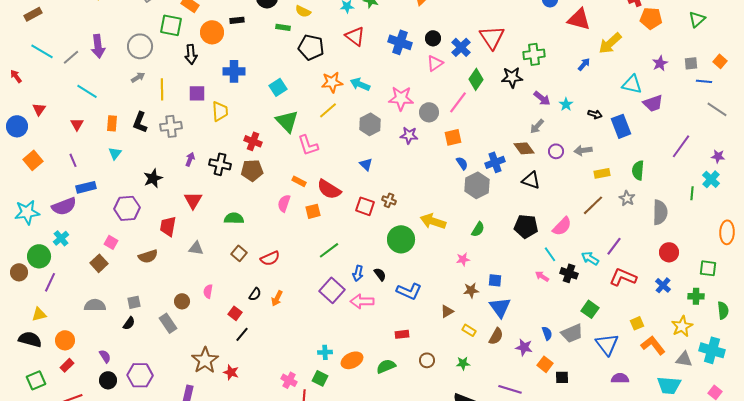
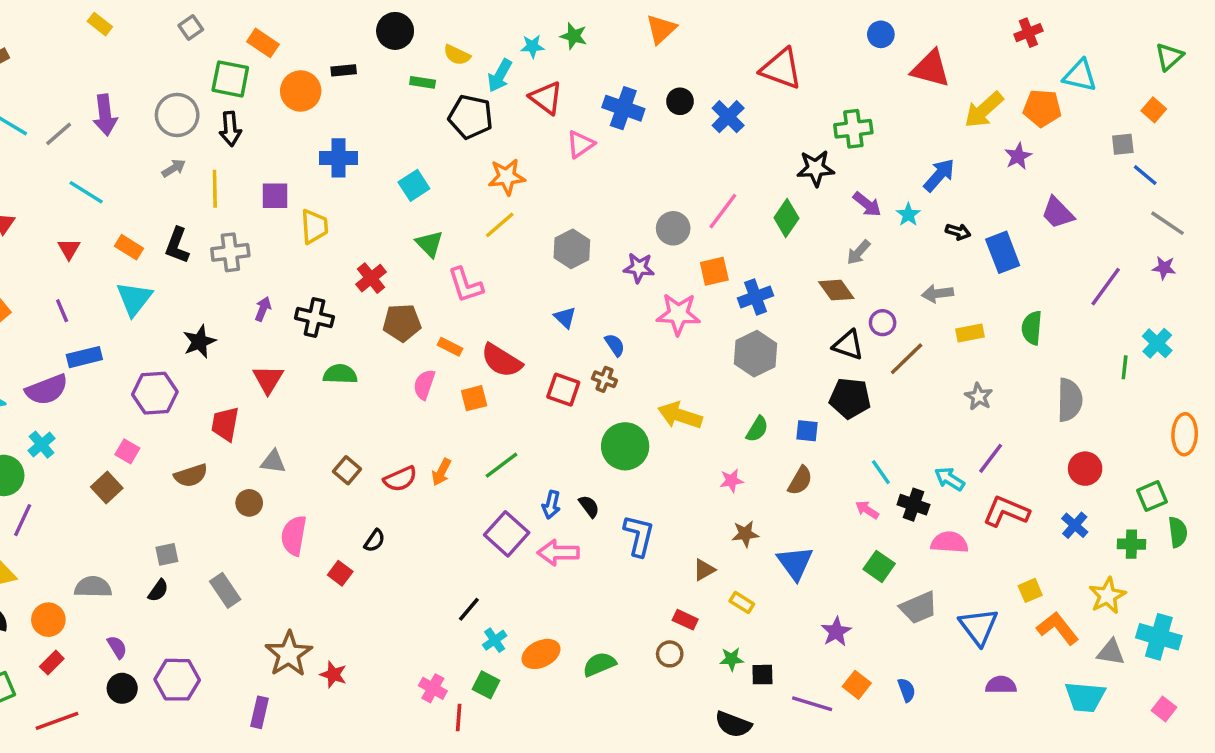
orange pentagon: (651, 18) -> (1042, 108), moved
green triangle: (697, 19) -> (1169, 57), moved
red triangle: (492, 37) -> (781, 69), moved, turned -36
black arrow: (191, 54) -> (230, 129), moved
orange square: (720, 61) -> (1154, 110), moved
pink triangle: (435, 63) -> (580, 144), moved
purple star: (660, 63) -> (1018, 156), moved
blue arrow: (584, 64) -> (939, 175), moved, size x1.5
green diamond: (476, 79) -> (786, 218), moved
blue line: (704, 81) -> (1145, 175), turned 35
cyan arrow: (360, 84) -> (500, 76), moved, turned -84
cyan triangle: (632, 84) -> (1080, 76), moved
pink star: (401, 98) -> (678, 314), moved
purple trapezoid: (653, 103) -> (1058, 213), turned 65
green triangle: (287, 121) -> (429, 244), size x0.7
orange rectangle: (112, 123) -> (129, 247), turned -63
red cross: (253, 141) -> (371, 278), turned 30
purple circle: (556, 151) -> (883, 323), moved
cyan triangle: (115, 153) -> (134, 299), size x1.6
purple star: (718, 156) -> (1164, 268), moved
blue cross: (495, 162) -> (756, 297), moved
blue semicircle: (462, 163) -> (615, 345), moved
brown pentagon: (252, 170) -> (402, 323), moved
gray star: (627, 198) -> (979, 396), moved
brown line: (593, 205) -> (907, 359), moved
green semicircle: (234, 218) -> (340, 374), moved
black pentagon: (526, 226) -> (850, 398), moved
pink semicircle: (562, 226) -> (949, 542), moved, turned -130
green square: (708, 268) -> (1152, 496), turned -30
blue square: (495, 280) -> (807, 431), moved
pink semicircle: (208, 291) -> (294, 536), size x1.6
blue L-shape: (409, 291) -> (639, 536), turned -100
orange arrow: (277, 298) -> (441, 472), moved
brown circle: (182, 301) -> (249, 503), moved
gray semicircle: (95, 305) -> (93, 587), moved
green square: (590, 309) -> (879, 566), moved
green semicircle: (723, 310) -> (1178, 532), moved
blue semicircle: (547, 333) -> (907, 690), moved
black line: (242, 334) -> (469, 609), moved
red rectangle: (402, 334) -> (685, 620), moved, turned 32
brown semicircle: (496, 336) -> (800, 481), moved
purple star: (524, 347) -> (836, 632), turned 30
cyan cross: (325, 352) -> (495, 640), turned -32
orange square: (545, 364) -> (857, 685), moved
black square: (562, 377) -> (762, 675), moved

